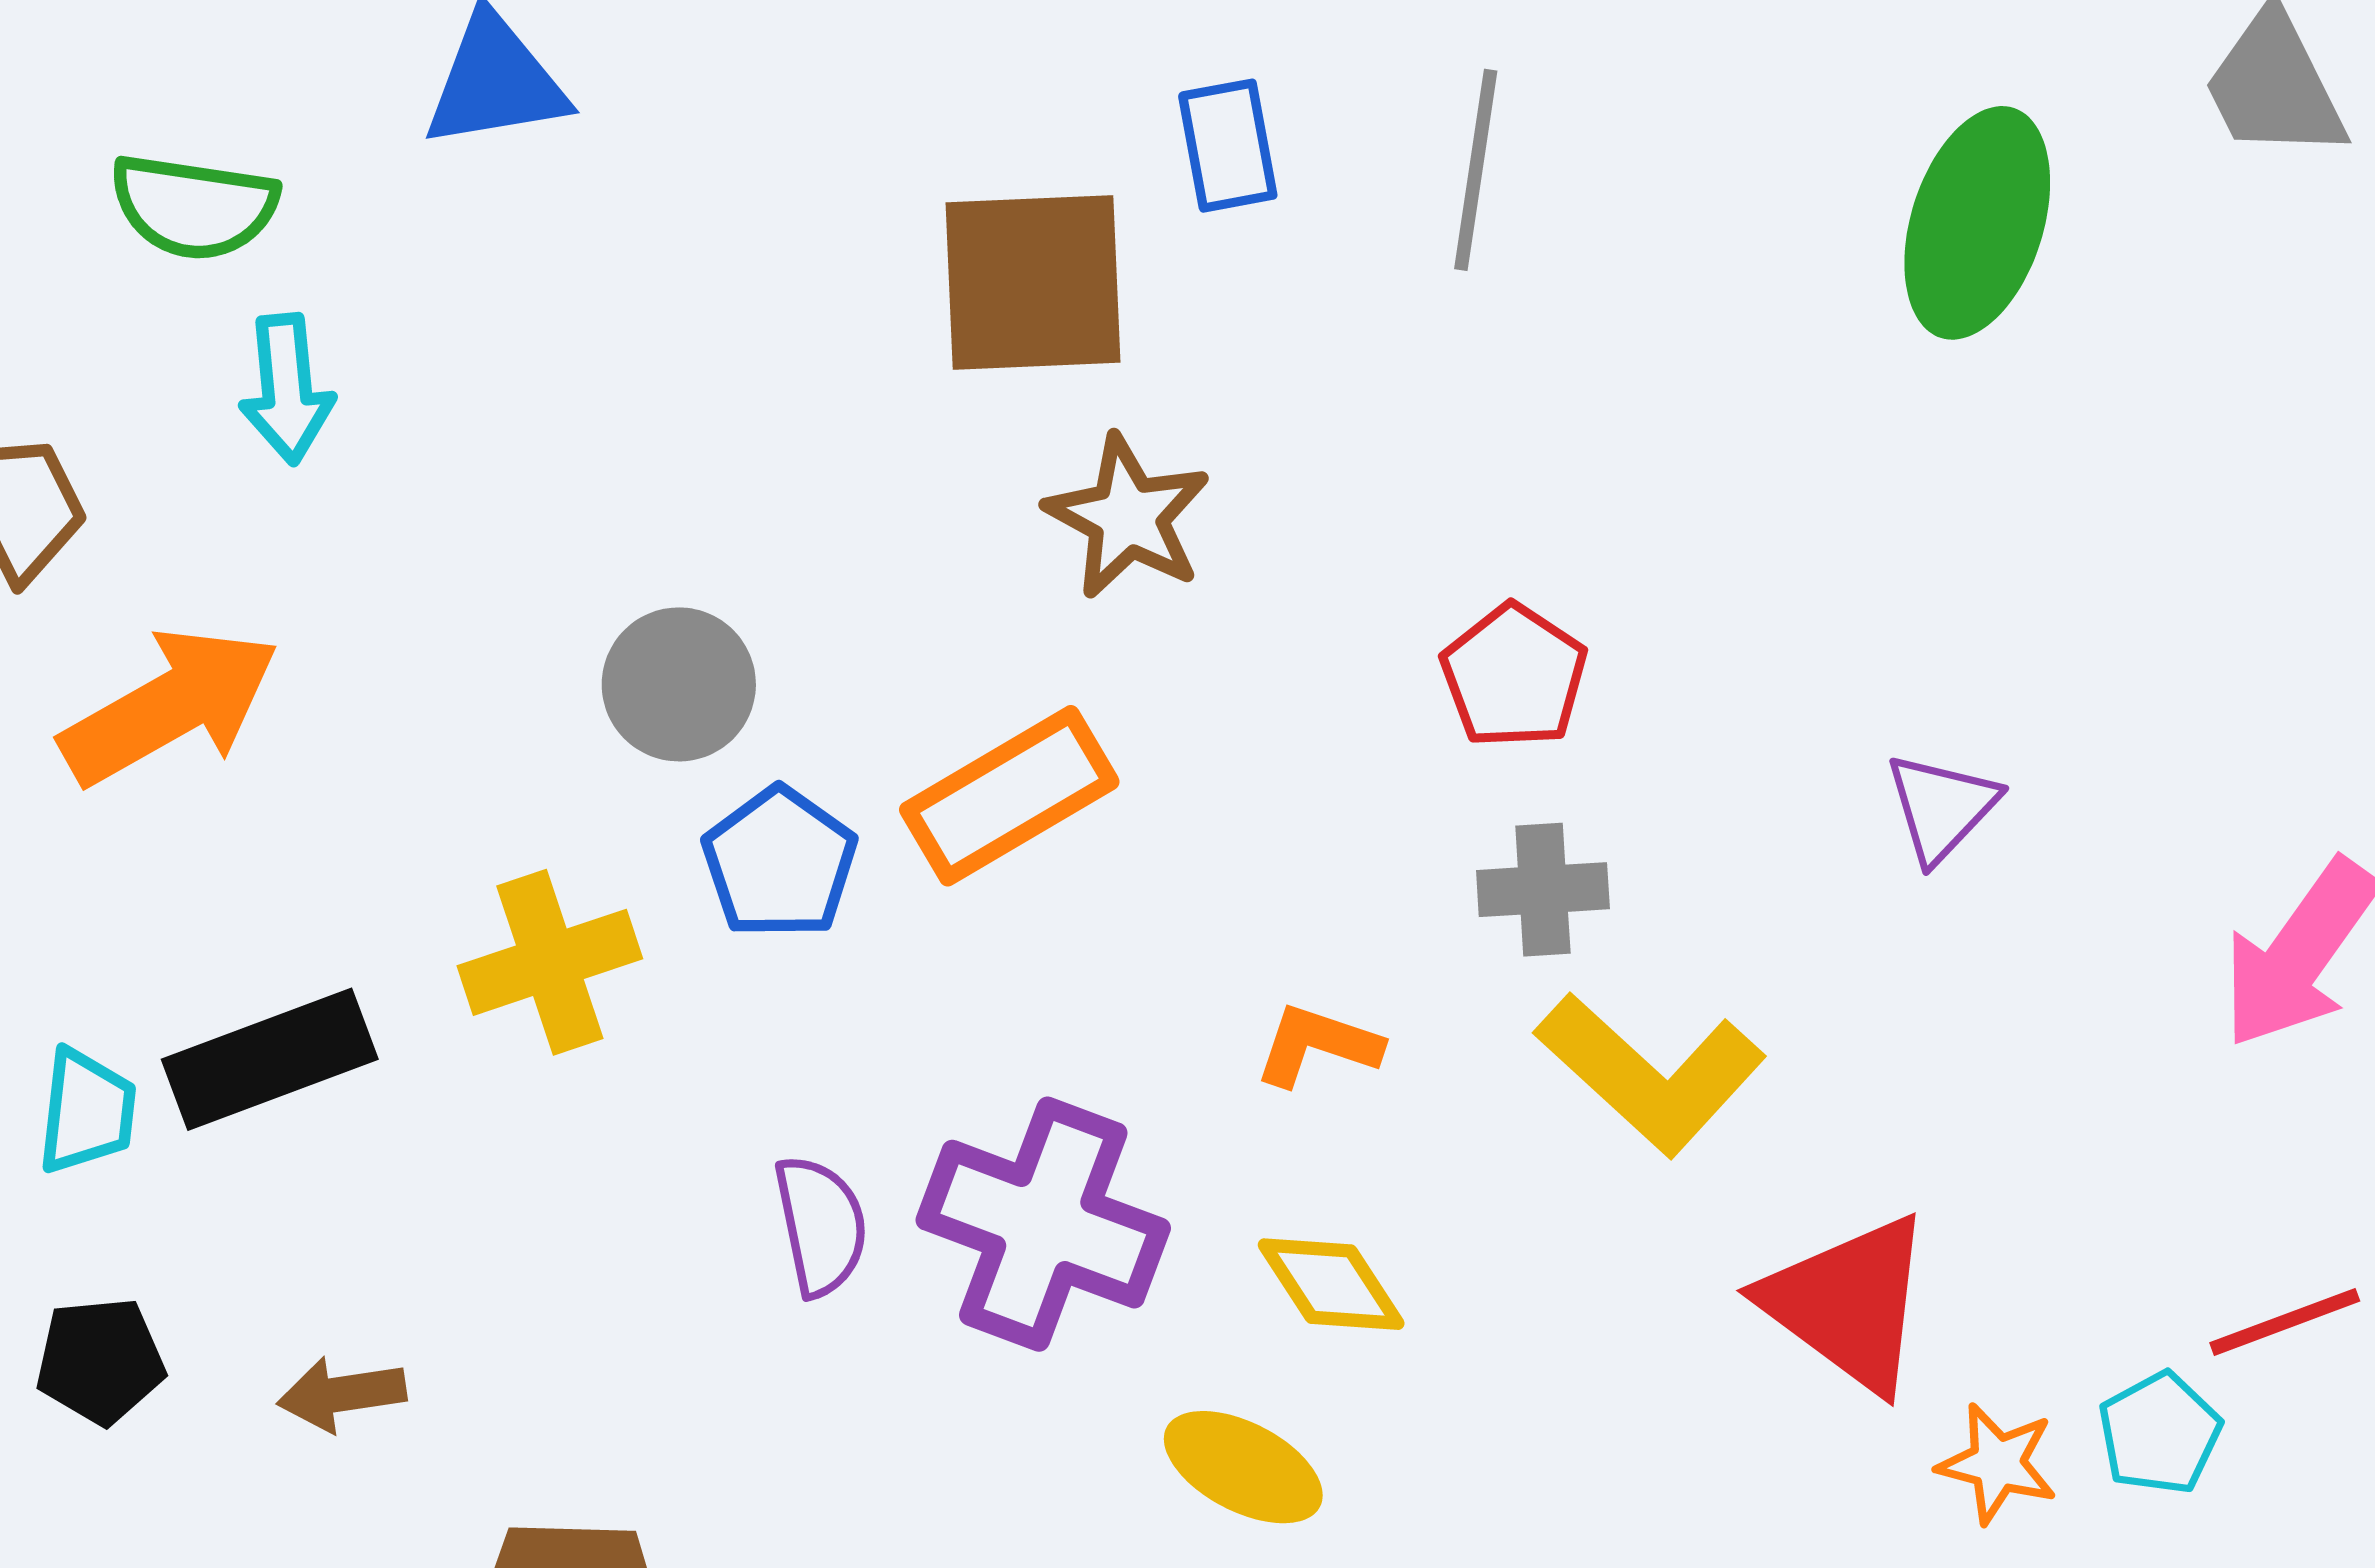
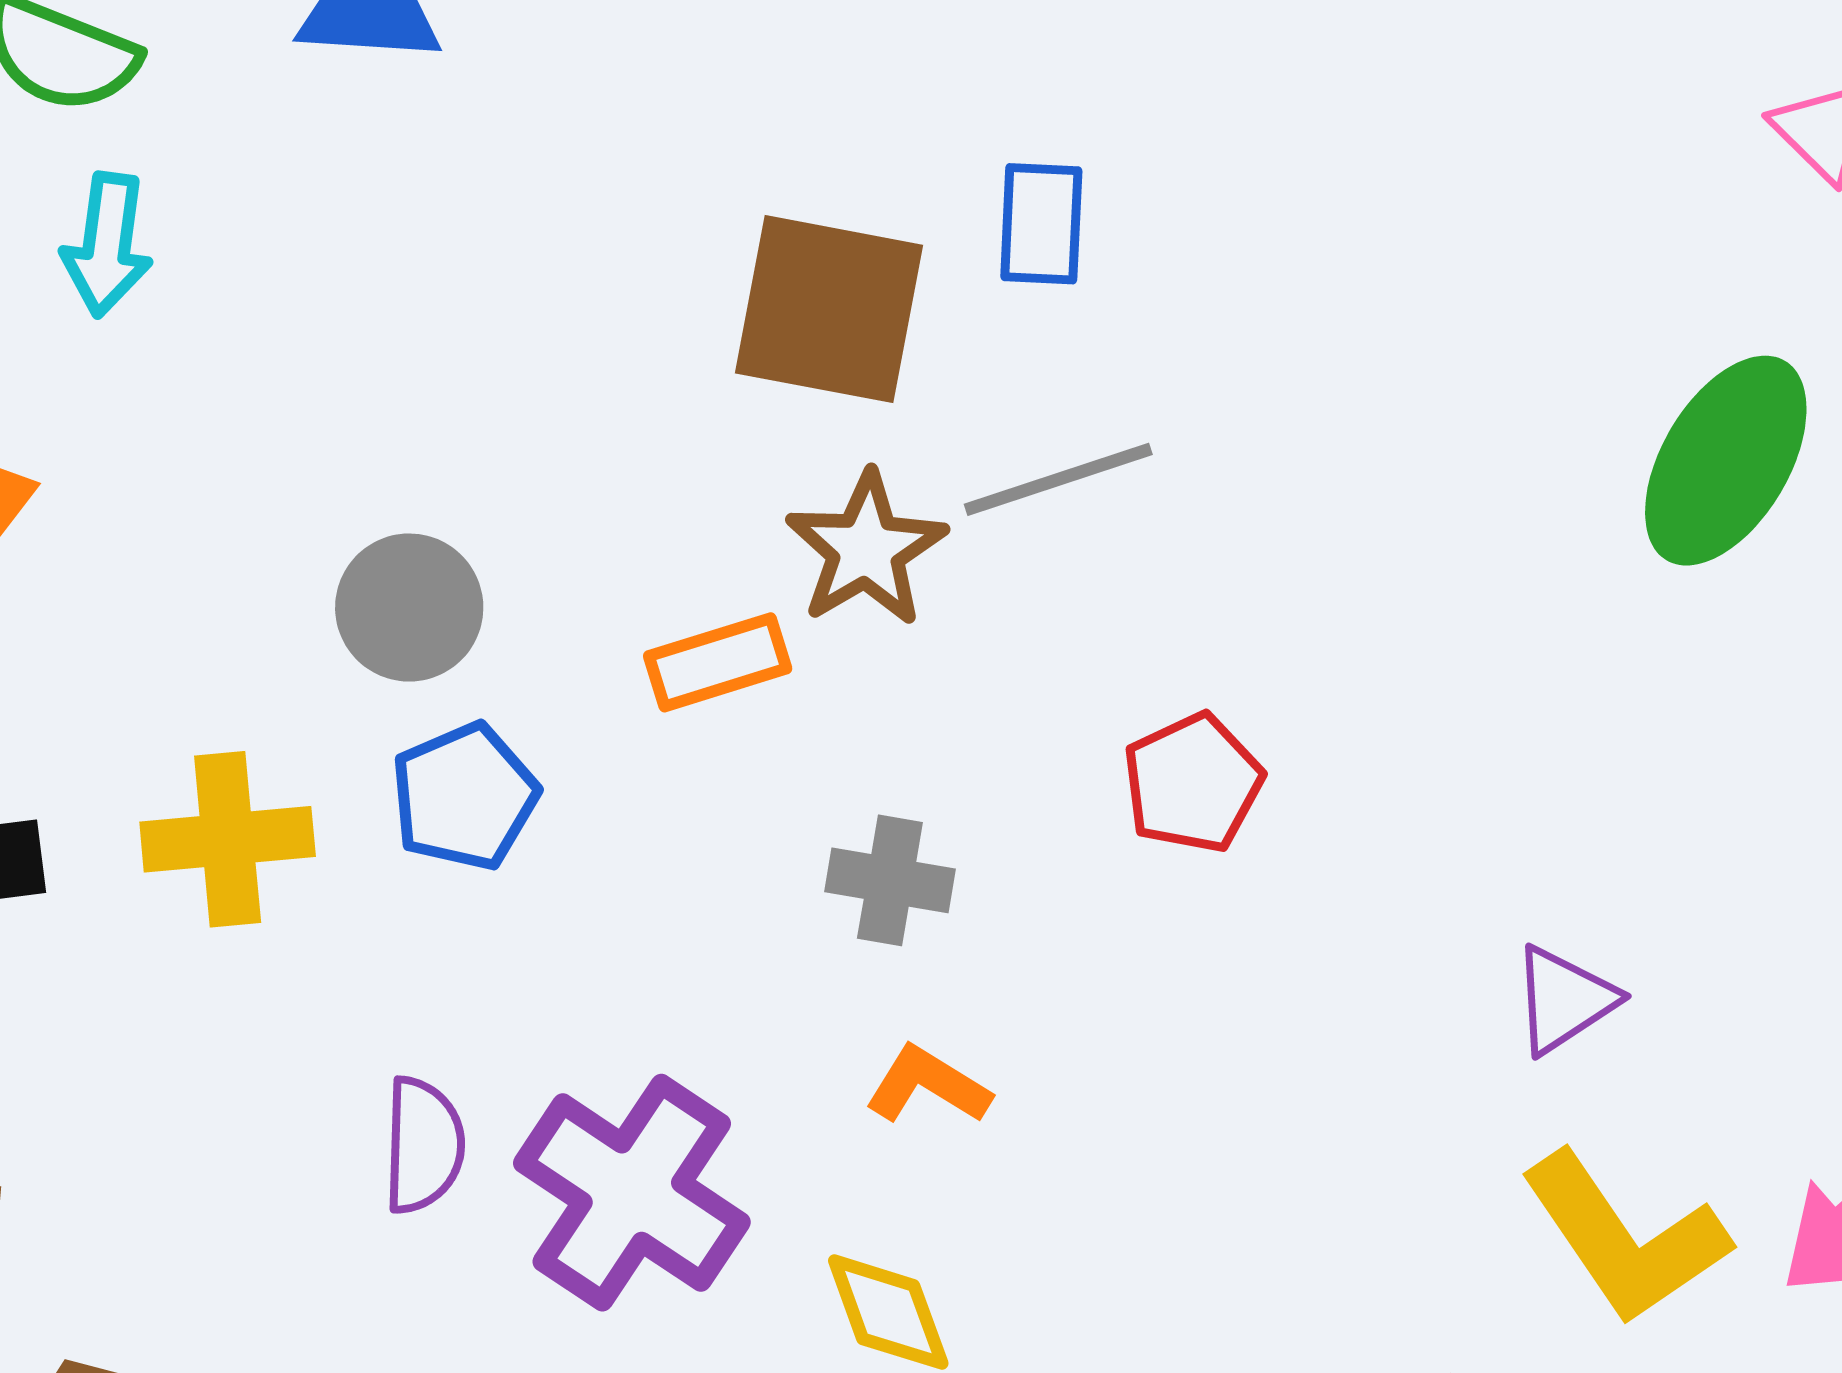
gray line: (1476, 170) -> (1058, 479), moved, turned 50
orange rectangle: (1009, 796) -> (718, 662), moved, size x0.7
gray cross: (1543, 890) -> (890, 880), moved
yellow L-shape: (1651, 1074) -> (1625, 1238), moved

